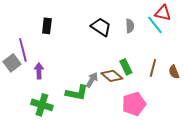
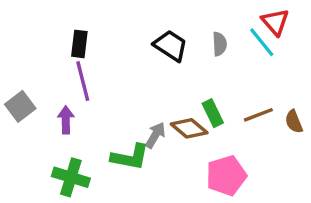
red triangle: (163, 13) -> (275, 22), turned 36
purple line: (23, 50) -> (83, 81), moved
brown line: (153, 68) -> (258, 115), turned 54

